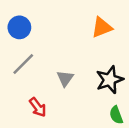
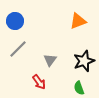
red arrow: (38, 107) -> (39, 82), moved
green semicircle: (116, 115) -> (79, 88), moved

